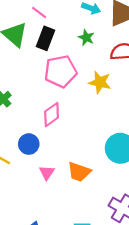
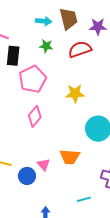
yellow star: (100, 82) -> (75, 93), moved
blue circle: (29, 144) -> (27, 176), moved

